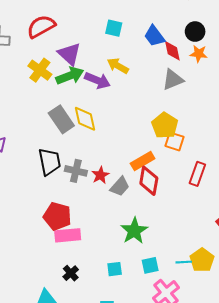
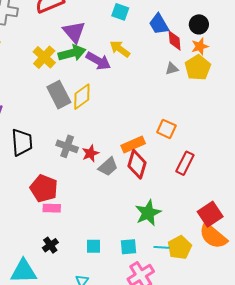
orange star: (199, 54) -> (200, 46), turned -30
yellow cross: (40, 70) -> (44, 57), moved
gray triangle: (173, 80) -> (172, 69), size x0.6
yellow diamond: (85, 119) -> (82, 97), turned 60
yellow pentagon: (165, 125) -> (198, 68), moved
black trapezoid: (50, 162) -> (22, 142), moved
green star: (134, 231) -> (148, 213), moved
pink rectangle: (68, 235) -> (52, 208), size x0.7

